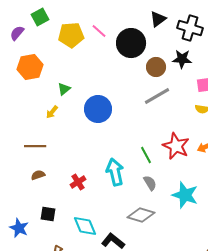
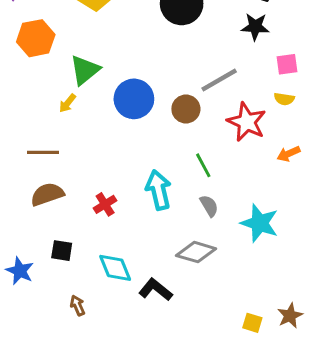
brown circle: (156, 67) -> (186, 109), moved
green triangle: (64, 89) -> (85, 70), size x1.6
red star: (176, 146) -> (247, 122), moved
brown semicircle: (38, 175) -> (47, 194), size x1.6

